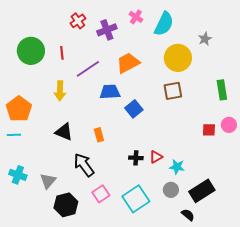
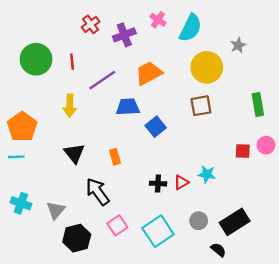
black triangle: (64, 132) -> (74, 153), turned 30
cyan star: (177, 167) -> (207, 174), moved

